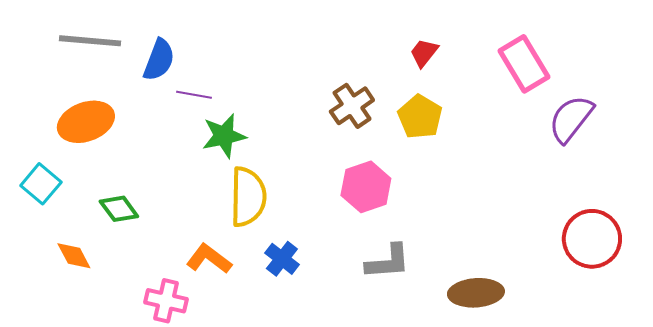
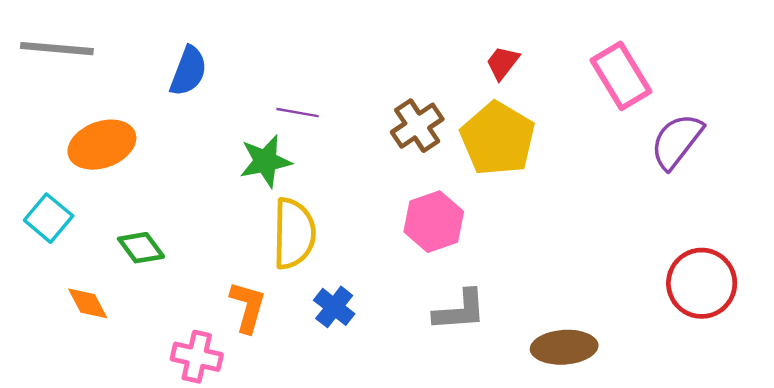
gray line: (90, 41) -> (57, 49), moved
purple line: (194, 95) -> (297, 113), moved
yellow pentagon: (420, 117) -> (498, 139), size x1.4
orange L-shape: (209, 259) -> (248, 307), turned 69

